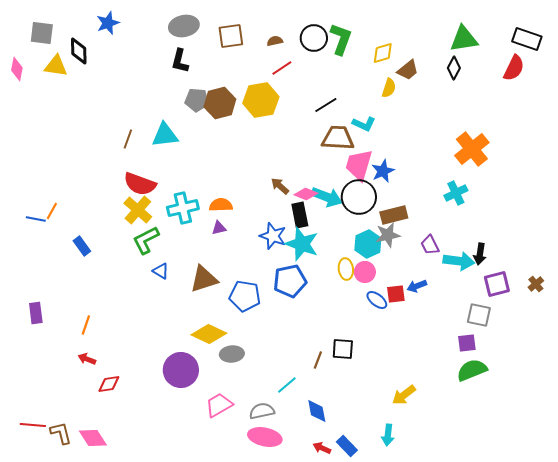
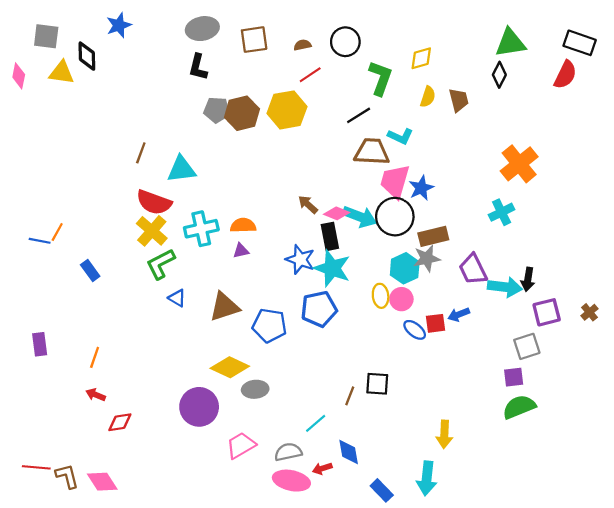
green L-shape: (341, 39) -> (381, 78), moved
brown trapezoid: (408, 70) -> (459, 100), moved, turned -65
cyan triangle: (165, 135) -> (181, 169), moved
purple trapezoid: (430, 245) -> (473, 269), size x1.4
gray square: (479, 315) -> (527, 346), turned -30
yellow arrow: (404, 395) -> (444, 434), turned -50
cyan arrow: (388, 435) -> (427, 478), size x1.4
red arrow: (322, 448) -> (322, 468), moved, turned -42

